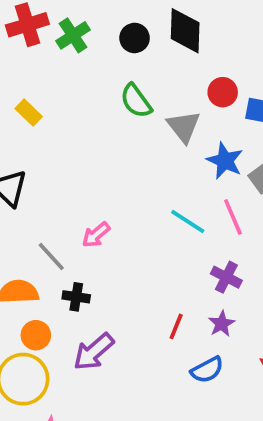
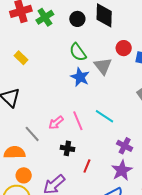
blue star: (225, 161) -> (80, 77), moved
pink line: (233, 217) -> (78, 121), moved
black cross: (76, 297) -> (67, 148), moved
purple star: (222, 324) -> (122, 170), size x1.5
red line: (176, 326) -> (87, 166), moved

